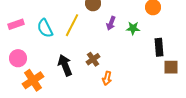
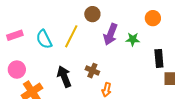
purple arrow: (111, 23) -> (111, 34), size x1.5
brown cross: (93, 59) -> (92, 71), turned -32

